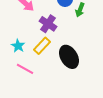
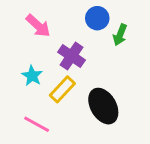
cyan star: (18, 46) -> (32, 76), moved

